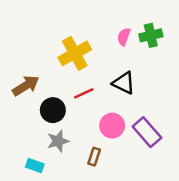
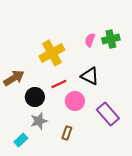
pink circle: (112, 126) -> (75, 101), moved
cyan rectangle: (35, 166) -> (21, 140), turned -64

